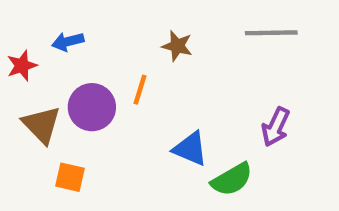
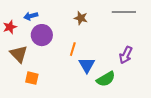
orange line: (140, 90) -> (73, 49), moved
purple circle: (92, 107) -> (42, 35), moved
blue triangle: (190, 149) -> (87, 65), turned 36

